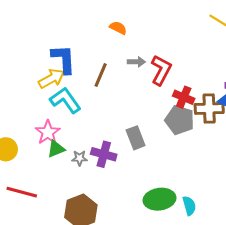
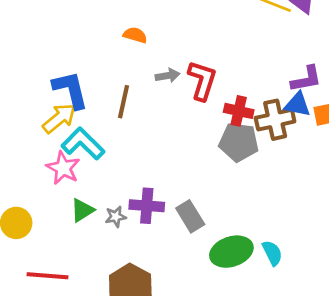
pink star: (48, 132) -> (63, 168), moved
gray rectangle: (136, 138) -> (190, 216), moved

